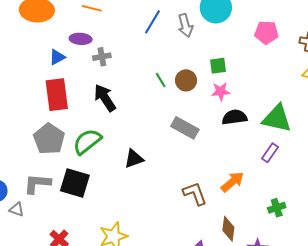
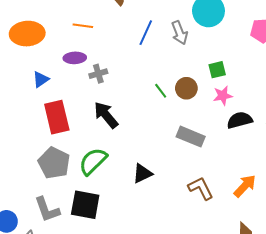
blue triangle: (57, 57) -> (41, 79), moved
gray L-shape: (37, 184) -> (47, 210), turned -108
brown L-shape: (195, 194) -> (201, 188), moved

